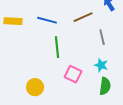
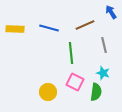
green line: (57, 47) -> (71, 53), moved
green semicircle: (105, 86) -> (96, 92), moved
yellow circle: (35, 87) -> (48, 92), moved

